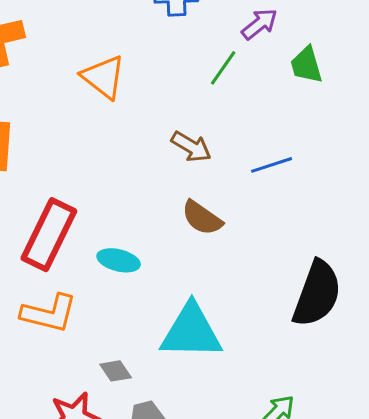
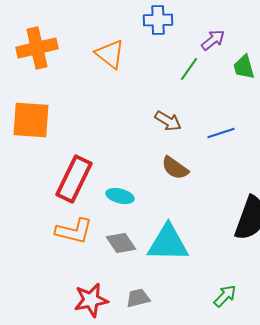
orange triangle: (103, 77) -> (110, 54), moved
gray diamond: (116, 371) -> (121, 243), moved, size x1.4

